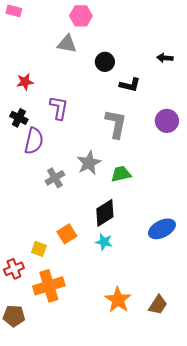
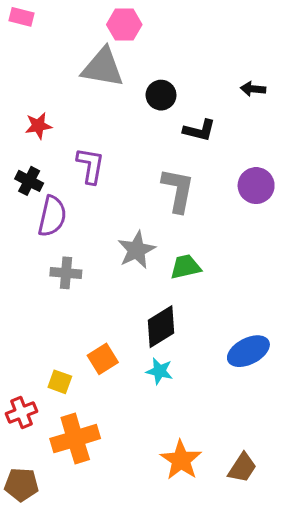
gray triangle: (67, 44) -> (103, 67), size x1.4
gray cross: (55, 178) -> (66, 273), moved, turned 36

